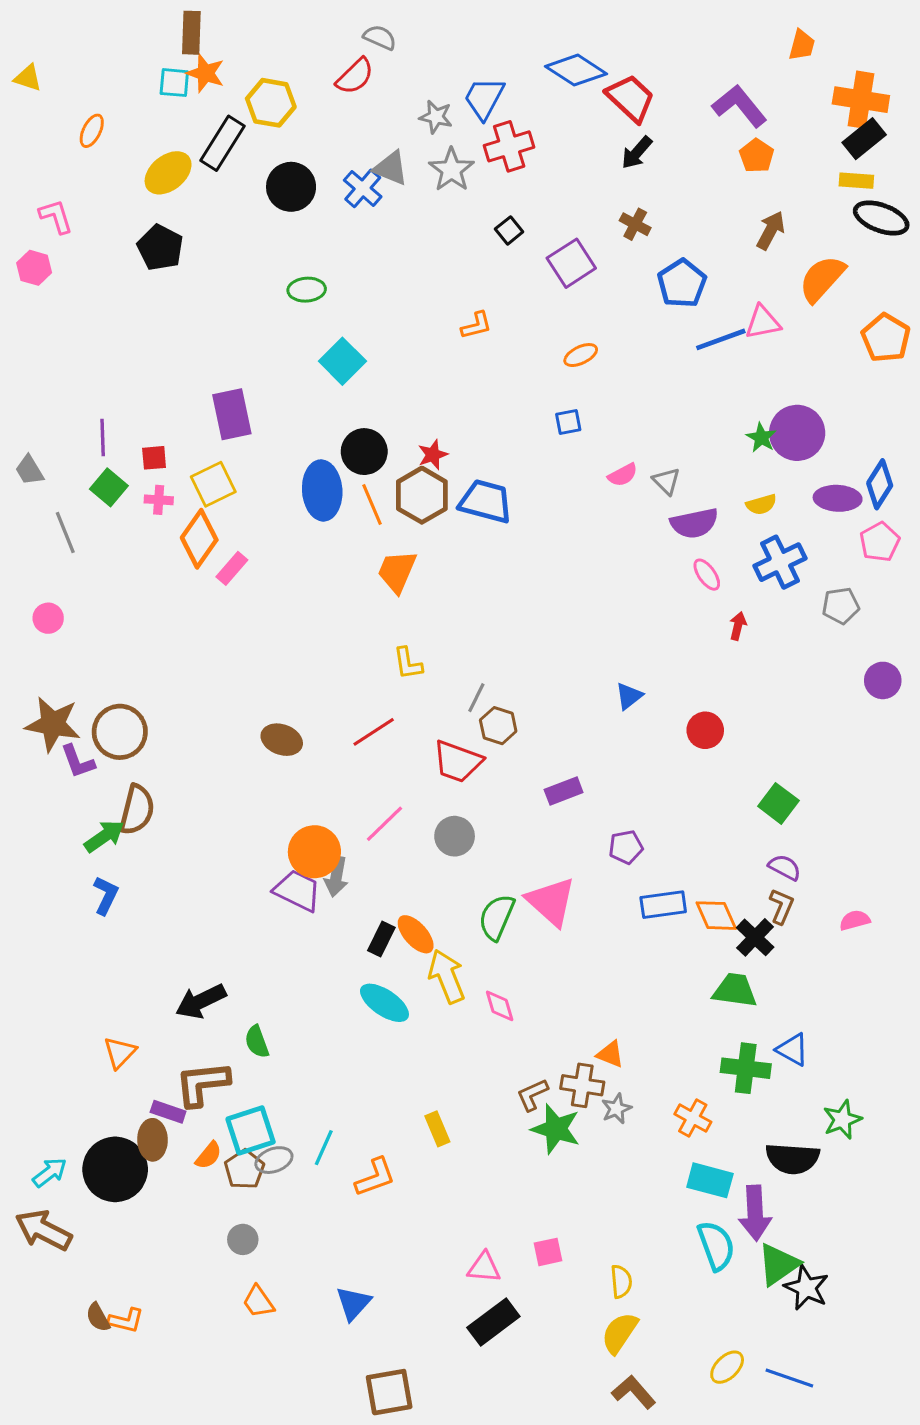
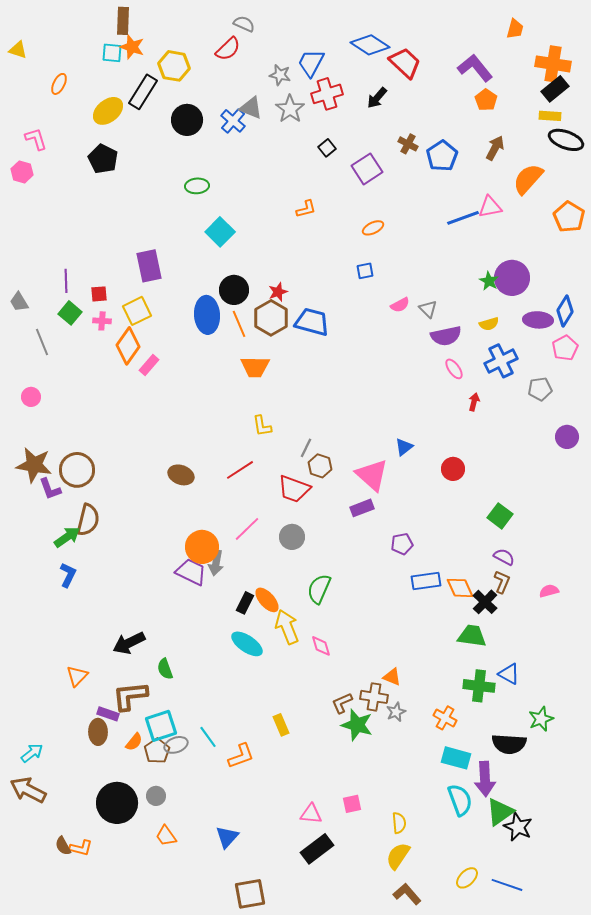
black arrow: (637, 153) -> (377, 98), moved
blue pentagon: (682, 283) -> (442, 156), moved
orange trapezoid: (397, 571) -> (255, 367), turned -112
pink triangle: (551, 902) -> (372, 475), moved
cyan line: (324, 1148) -> (208, 737), turned -60
black circle: (115, 1169) -> (117, 803), moved

